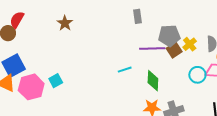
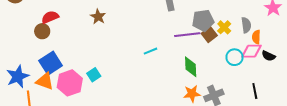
red semicircle: (17, 20) -> (50, 17), turned 42
cyan line: (125, 70) -> (150, 51), moved

